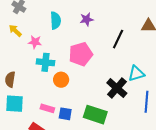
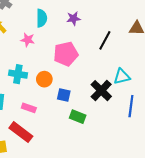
pink star: (35, 42) -> (28, 40), moved
cyan cross: (45, 62) -> (18, 74), moved
blue square: (65, 114) -> (64, 95), moved
green rectangle: (95, 115) -> (78, 117), size x0.7

